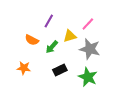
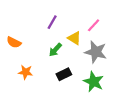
yellow triangle: (70, 36) -> (74, 38), turned 48
orange semicircle: (32, 40) -> (14, 42), moved

